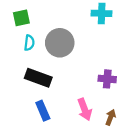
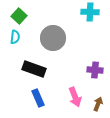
green square: (21, 18) -> (19, 16), turned -35
cyan semicircle: (29, 43) -> (15, 37), moved

